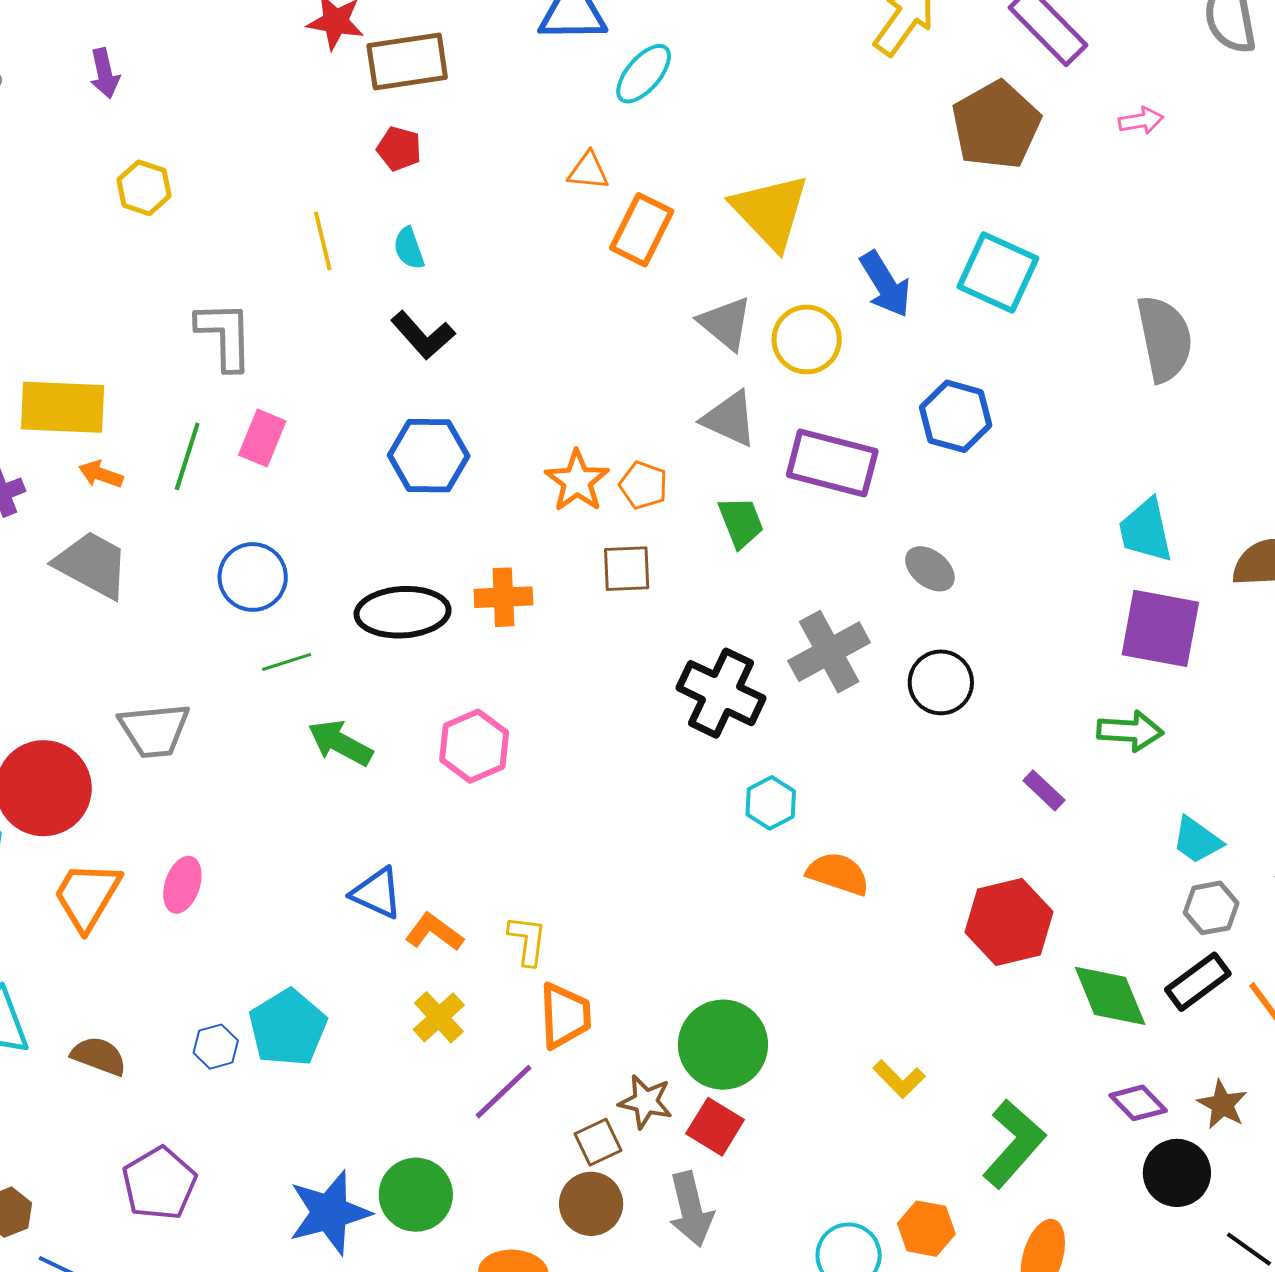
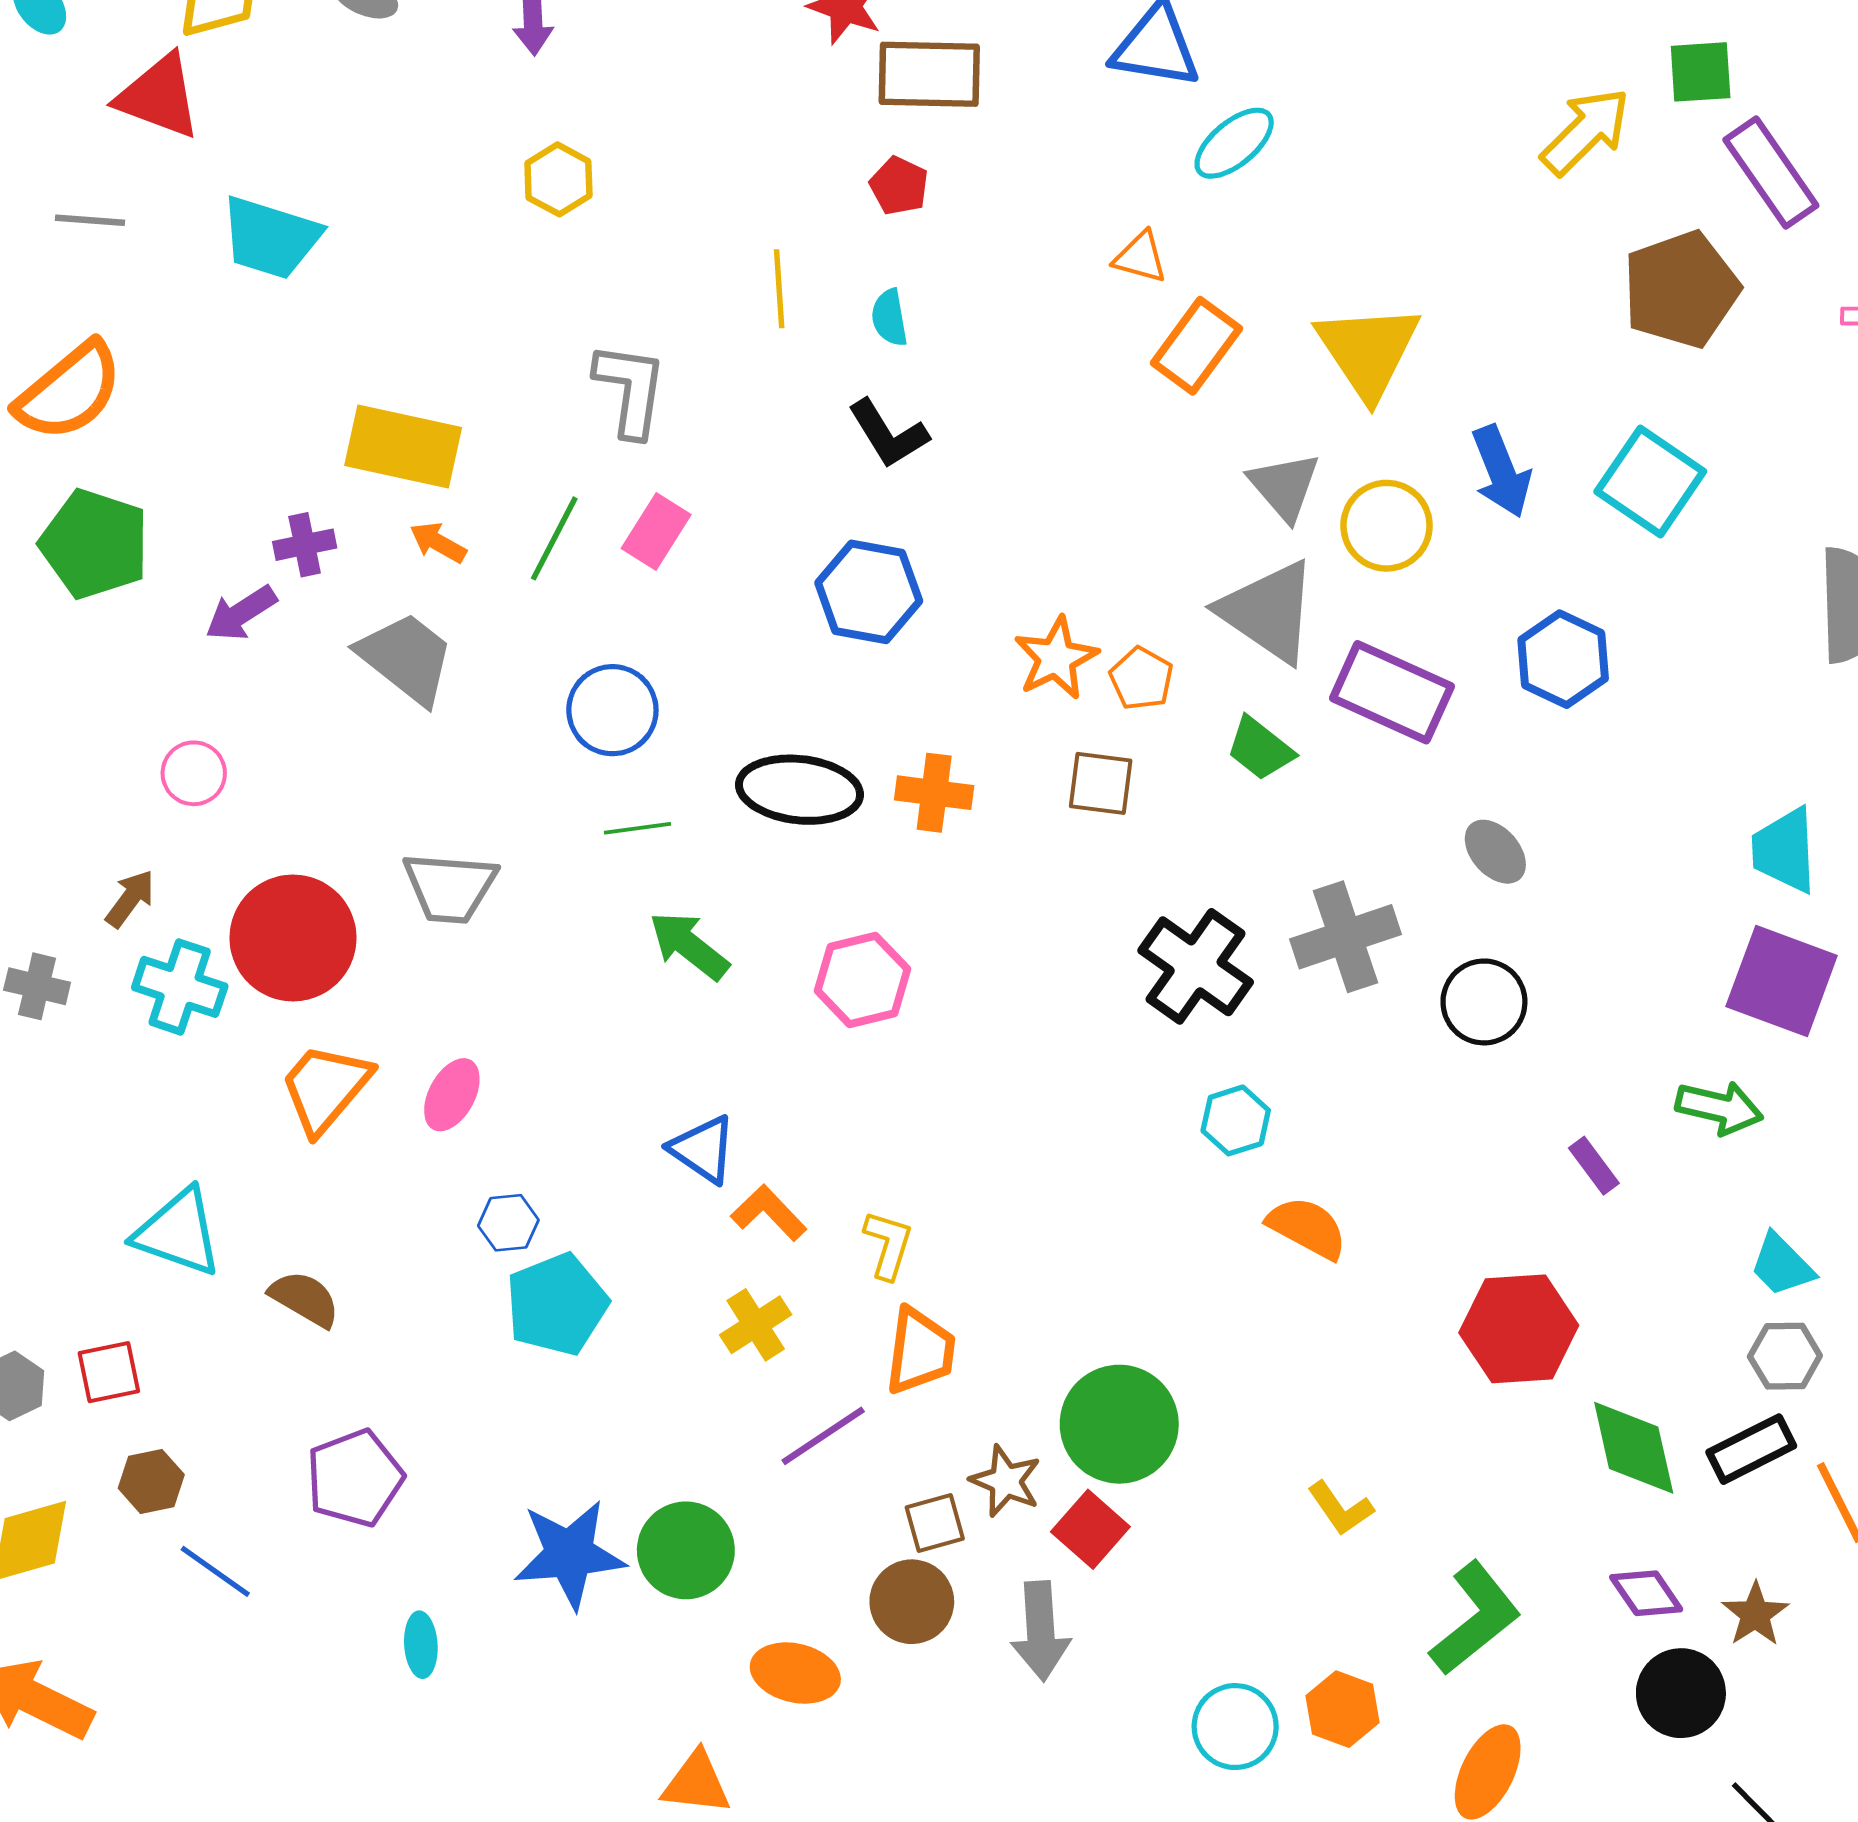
gray triangle: (730, 419) -> (1268, 611), size x1.4
green trapezoid: (741, 522) -> (1260, 749), turned 140
blue hexagon: (216, 1047) -> (508, 1223), moved

